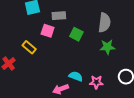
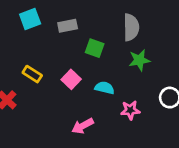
pink square: (48, 31) -> (71, 79), moved, turned 32
cyan semicircle: (76, 76) -> (105, 88), moved

